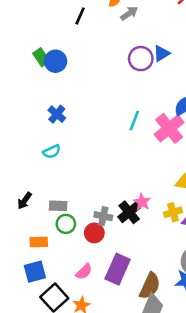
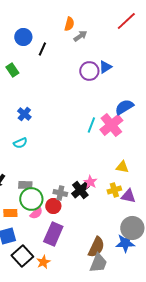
black line: (80, 16) -> (42, 49), moved
blue circle: (56, 61) -> (23, 37), moved
cyan line: (134, 121) -> (91, 125), moved
green circle: (66, 224) -> (31, 199), size x1.5
purple rectangle: (118, 269) -> (53, 234), moved
pink semicircle: (84, 272) -> (36, 213), moved

